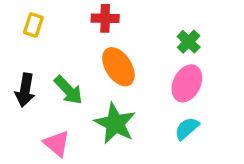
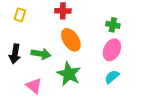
green cross: (189, 42) -> (113, 25), turned -32
green arrow: (68, 90) -> (41, 54), turned -36

